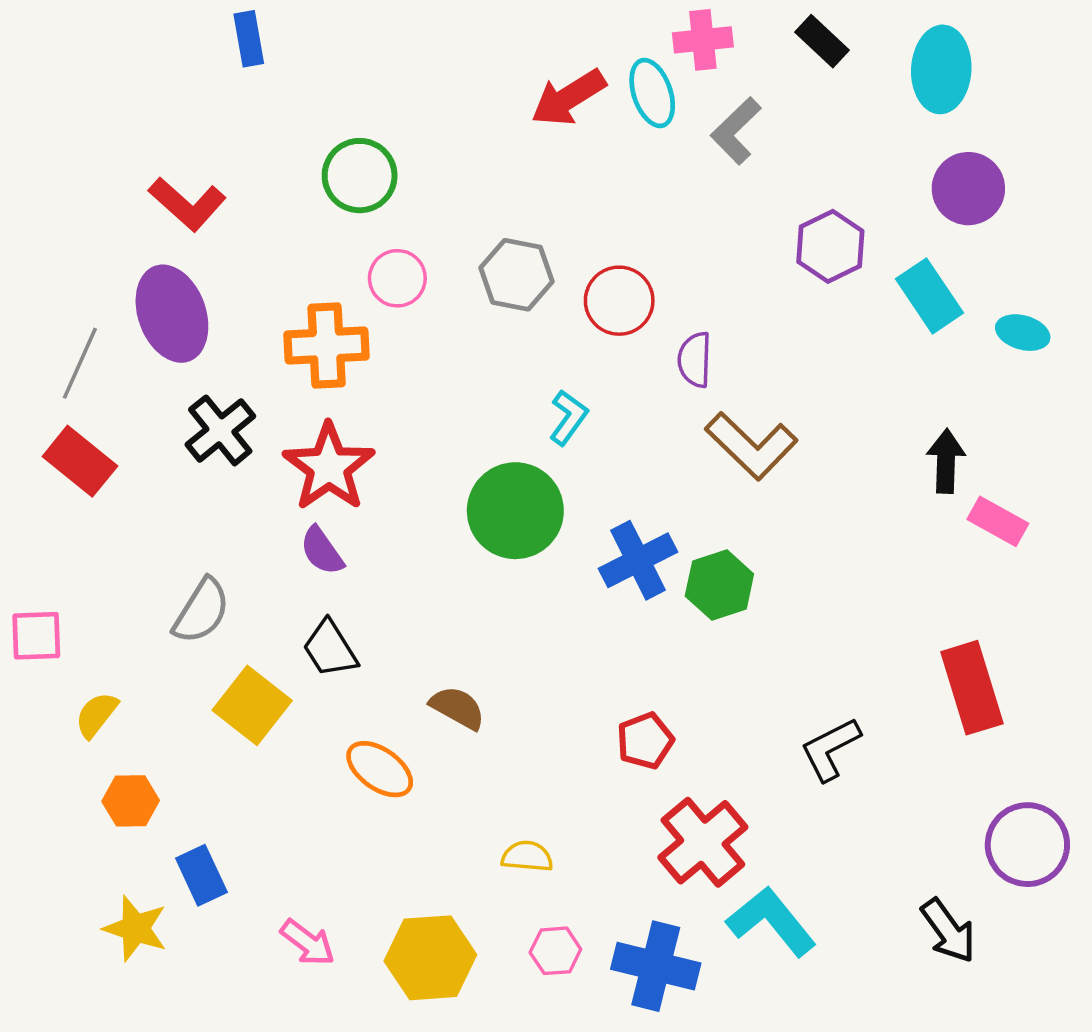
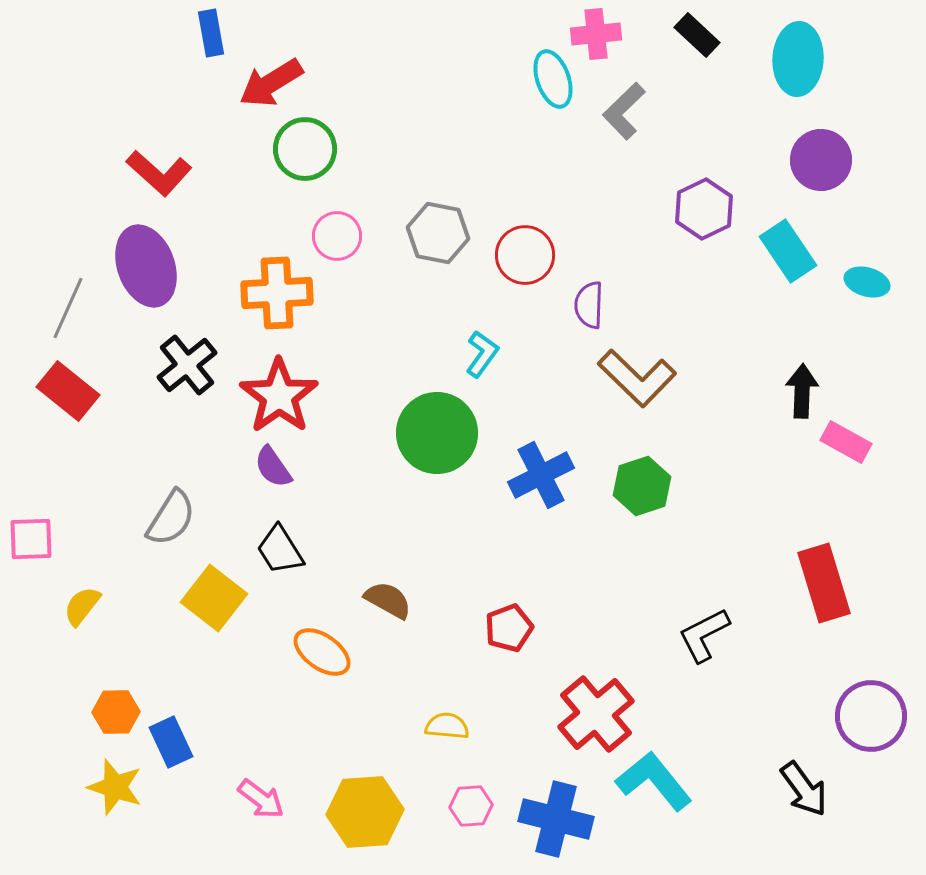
red arrow: (568, 98) -> (271, 83), moved
green hexagon: (719, 585) -> (642, 486), moved
red pentagon: (645, 741) -> (509, 628), moved
orange hexagon: (131, 801) -> (116, 712), moved

